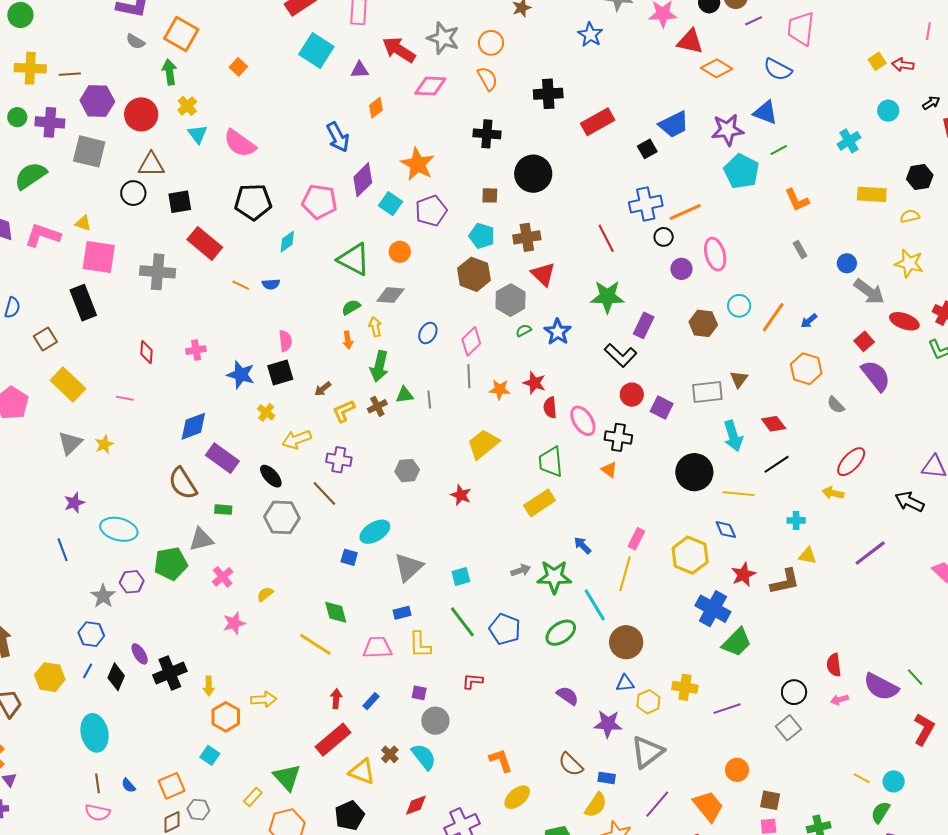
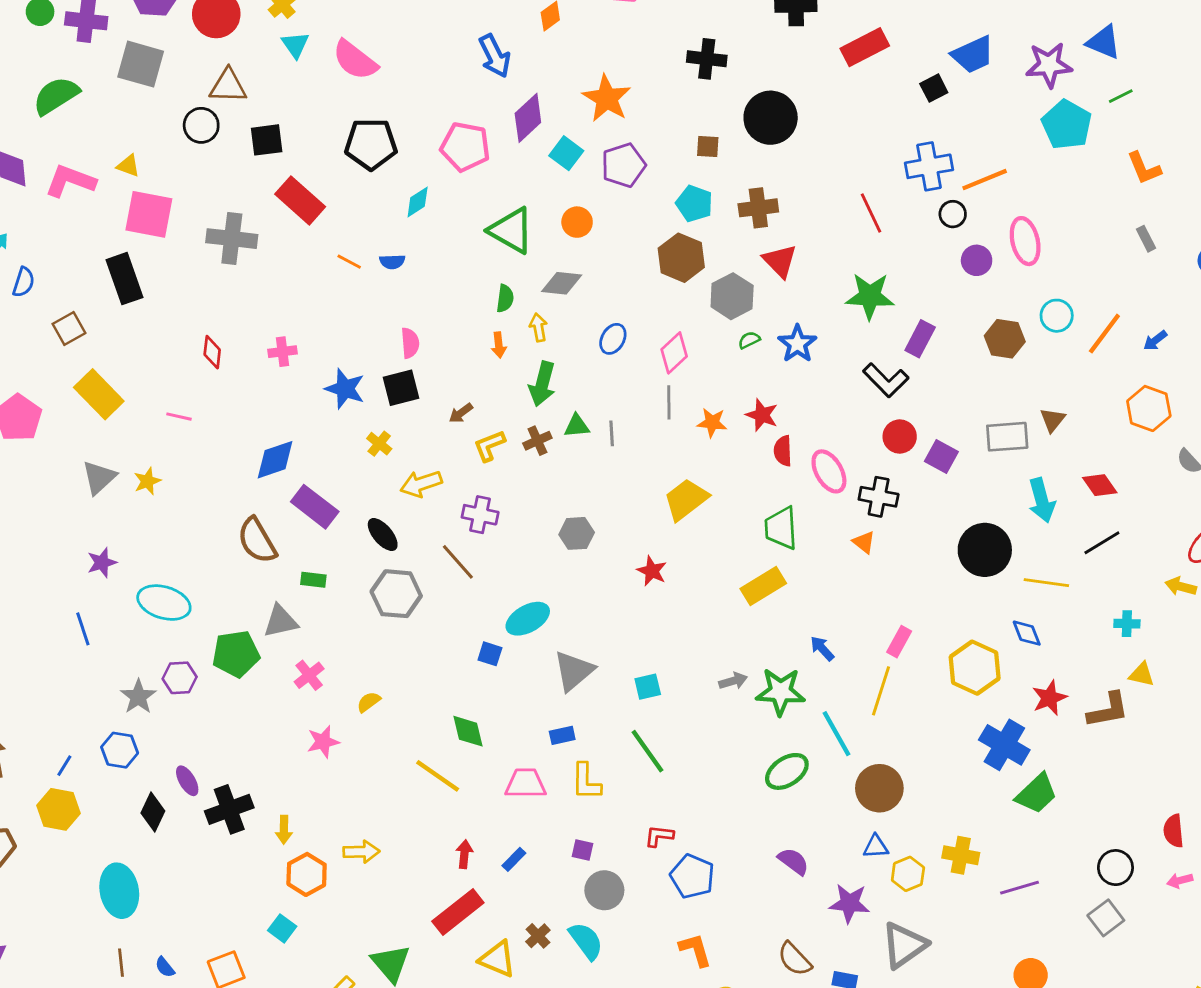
green semicircle: (351, 307) -> (505, 298), turned 126
blue pentagon: (505, 629) -> (692, 876), moved
blue line: (88, 671) -> (64, 766), moved

